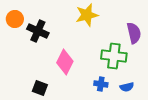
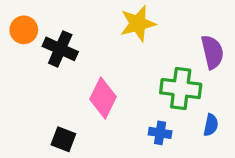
blue semicircle: (127, 87) -> (211, 125), moved, turned -64

